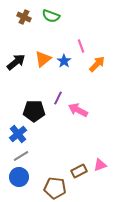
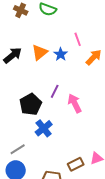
pink arrow: (78, 110) -> (75, 103), turned 36
black pentagon: (34, 111) -> (31, 104), turned -30
blue cross: (18, 134) -> (44, 128), moved

